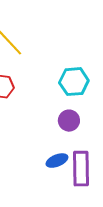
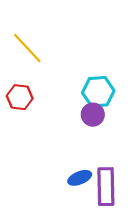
purple circle: (69, 121) -> (93, 115), moved

